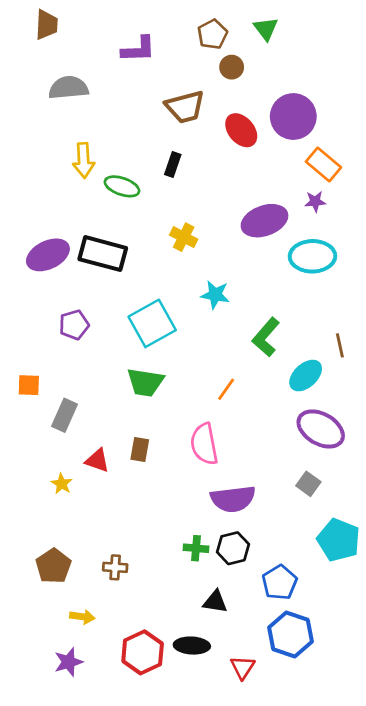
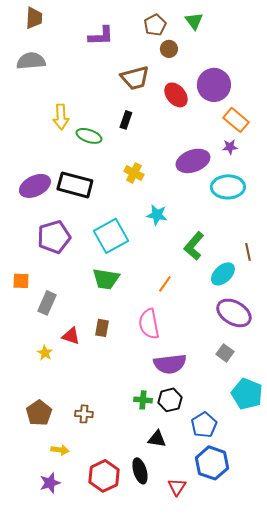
gray semicircle: (69, 88) -> (31, 61), moved
purple pentagon: (74, 325) -> (54, 237), size x1.5
black ellipse: (192, 646) -> (140, 471), turned 70

